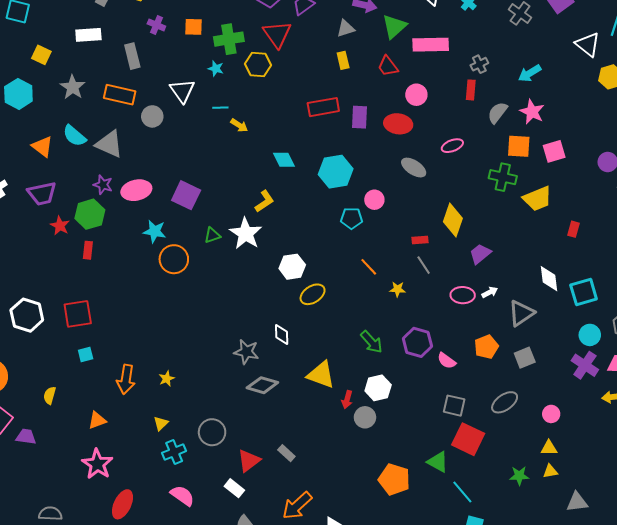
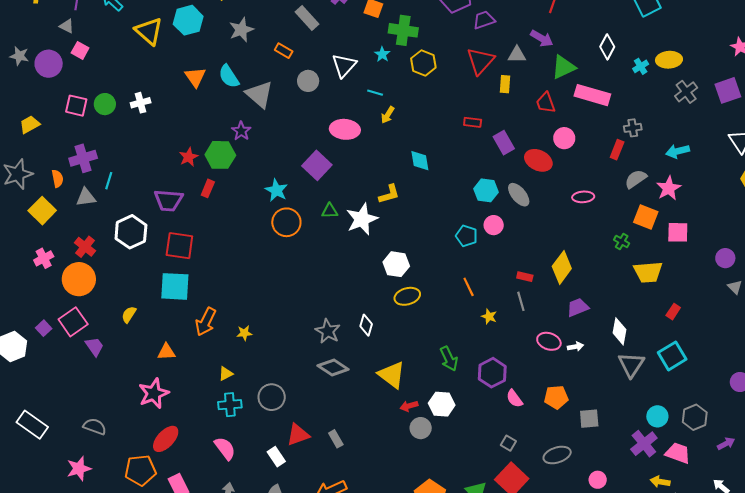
red triangle: (277, 34) -> (480, 61), moved
gray rectangle: (132, 56) -> (307, 18), turned -45
orange rectangle: (120, 95) -> (284, 51), size x0.6
red rectangle: (323, 107) -> (473, 122), size x0.6
purple rectangle: (359, 117) -> (504, 143), turned -50
yellow arrow: (239, 125) -> (388, 115), turned 72
gray ellipse: (414, 168) -> (519, 195), moved
cyan hexagon: (336, 172) -> (486, 190), moved, size x0.7
green cross: (503, 177) -> (622, 242), size x0.6
pink ellipse: (136, 190) -> (345, 129), moved
purple trapezoid: (42, 194) -> (168, 200), moved
white diamond: (549, 279) -> (619, 331), moved
cyan square: (584, 292) -> (672, 356), moved, turned -32
gray triangle: (521, 313) -> (631, 365), moved, turned -40
cyan square: (86, 355) -> (175, 286), size x2.0
red arrow: (347, 400) -> (409, 406), turned 42
gray square: (454, 406) -> (508, 443), size x0.7
purple trapezoid: (26, 437) -> (94, 346), turned 30

